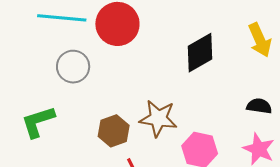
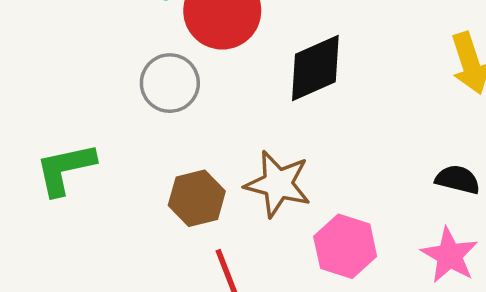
black diamond: (200, 53) -> (315, 68), moved
gray circle: (73, 67) -> (170, 83), moved

